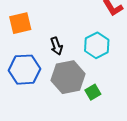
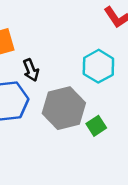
black arrow: (56, 46) -> (31, 70), moved

